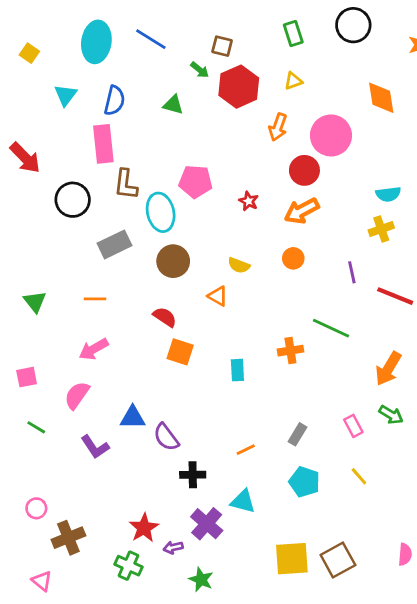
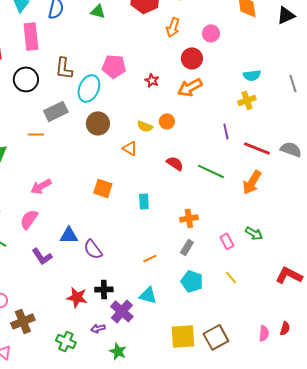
pink circle: (331, 135) -> (211, 33), size x0.6
pink rectangle: (103, 144) -> (31, 36), moved
cyan ellipse: (161, 212) -> (89, 88), turned 36
orange circle: (293, 258) -> (167, 121), moved
orange line: (95, 299) -> (36, 134), moved
red semicircle: (165, 317) -> (175, 163), moved
orange cross: (290, 351) -> (189, 218), moved
orange arrow: (388, 369) -> (252, 182), moved
black cross: (193, 475) -> (104, 289), moved
red star: (144, 528) -> (77, 297), moved, turned -30

